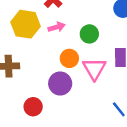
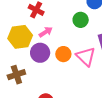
green circle: (89, 34) -> (81, 20), moved
purple circle: (60, 84) -> (40, 53), moved

